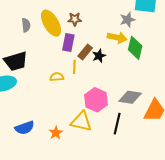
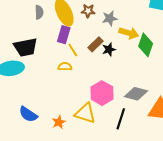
gray star: (127, 20) -> (110, 18), moved
purple rectangle: (68, 43) -> (64, 35), moved
yellow line: (74, 67) -> (73, 50), moved, turned -40
blue semicircle: (25, 128) -> (28, 114), turned 48

